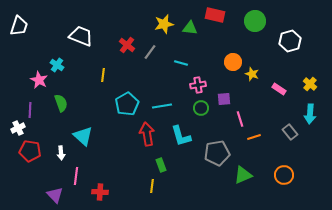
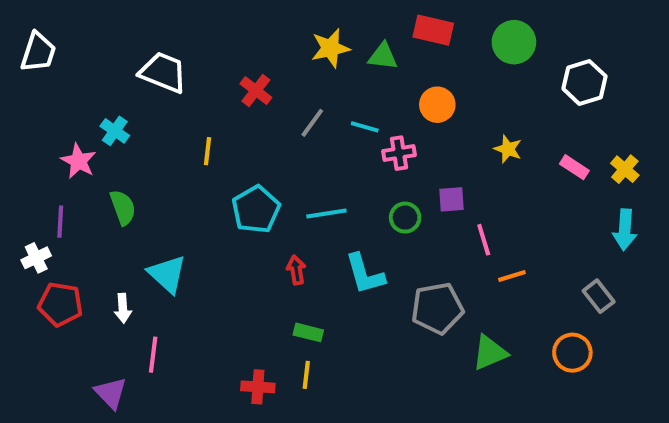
gray line: (150, 52) -> (312, 123), moved
orange circle: (233, 62) -> (437, 105), moved
pink cross: (198, 85) -> (399, 153), moved
pink rectangle: (279, 89) -> (574, 167), moved
gray rectangle: (290, 132) -> (599, 296), moved
red arrow: (147, 134) -> (296, 270), size x0.6
green rectangle: (161, 165) -> (308, 332), moved, turned -56
red cross: (100, 192) -> (258, 387), moved

